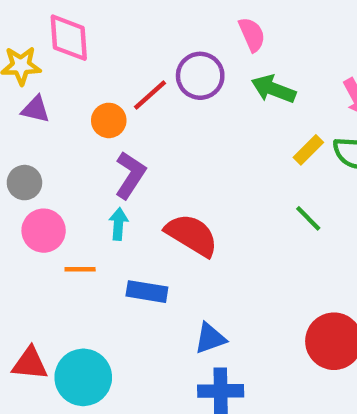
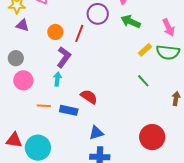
red line: (150, 95) -> (79, 33), moved, turned -30
red semicircle: (192, 235) -> (89, 97), moved, size x0.7
orange line: (80, 269) -> (44, 106), moved

